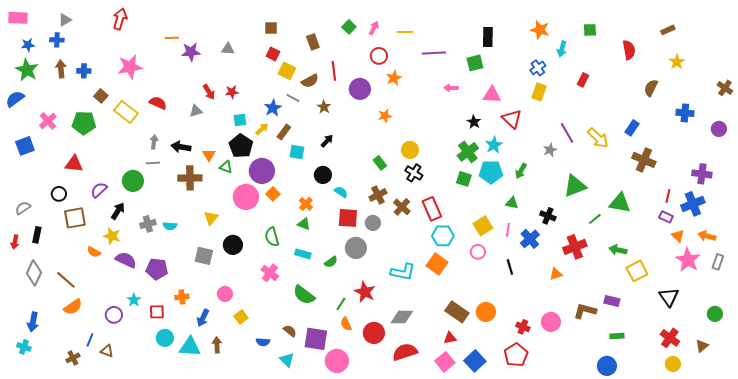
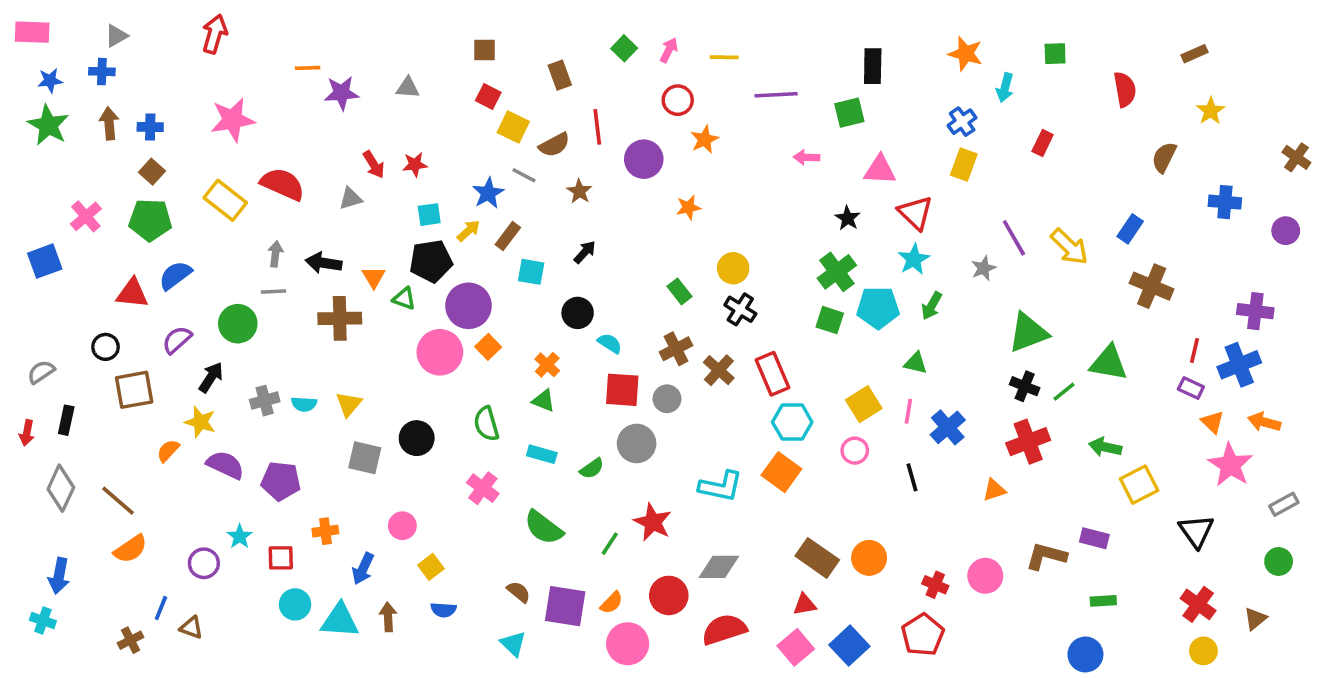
brown square: (101, 96) -> (152, 172), moved
blue semicircle: (15, 99) -> (175, 275), moved
red semicircle: (158, 103) -> (283, 184), size x1.4
cyan star: (494, 145) -> (914, 259), moved
black pentagon: (241, 146) -> (431, 261), turned 30
black cross: (548, 216) -> (1025, 386), moved
yellow triangle: (211, 218) -> (349, 404), moved
orange semicircle: (94, 252) -> (168, 451), turned 104
gray rectangle: (718, 262) -> (1284, 504), moved, turned 42
orange semicircle: (346, 324) -> (612, 603), moved, turned -112
blue semicircle: (263, 342) -> (443, 610), moved
pink circle: (337, 361) -> (628, 644), moved

